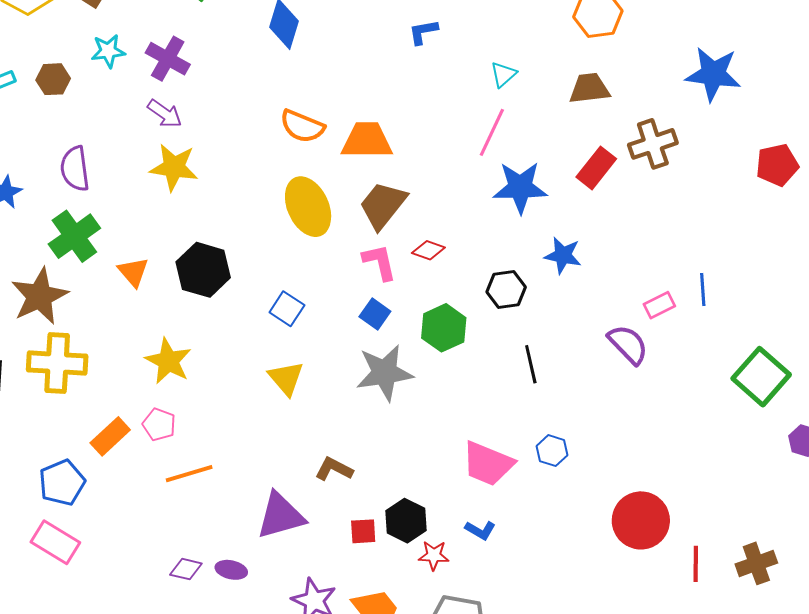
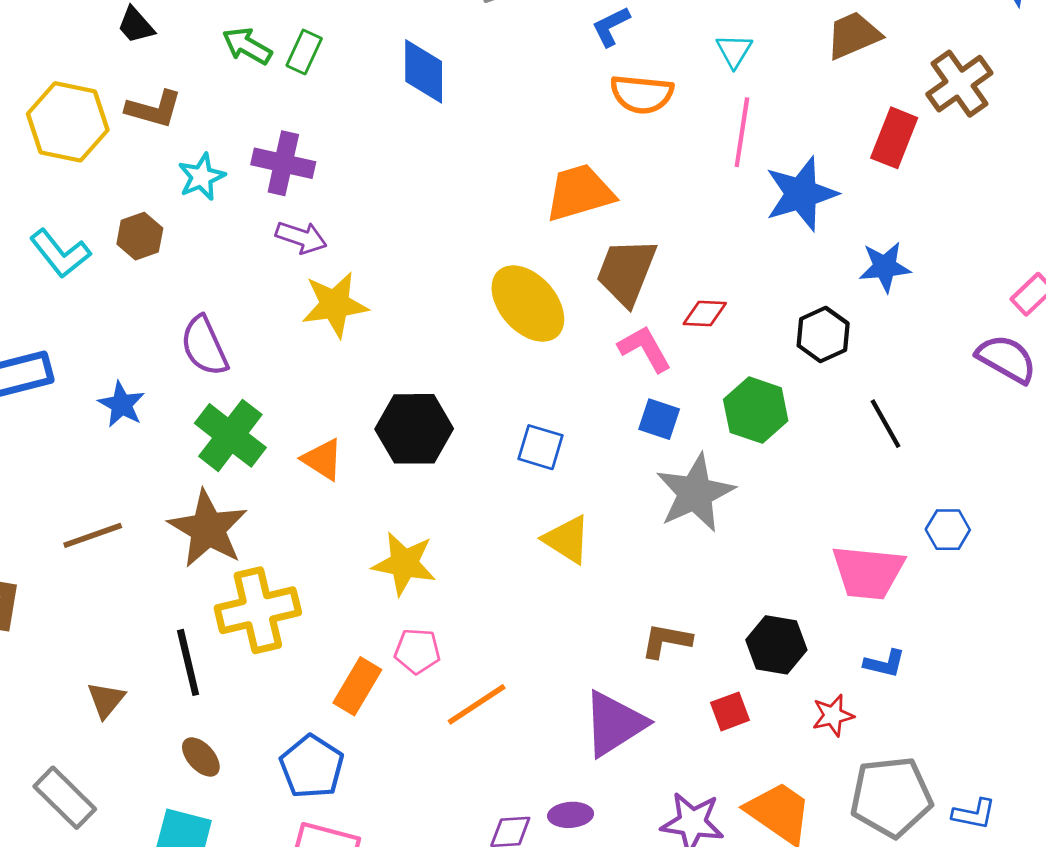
orange semicircle: (302, 126) -> (642, 94), moved
black hexagon: (406, 521) -> (776, 645), moved

